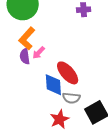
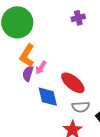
purple semicircle: (25, 56) -> (28, 73), turned 35
blue diamond: (53, 85) -> (48, 97), moved

